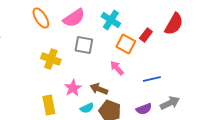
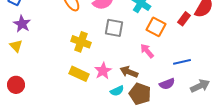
red rectangle: (146, 35) -> (184, 19), moved
yellow rectangle: (49, 105) -> (79, 74), moved, turned -54
purple semicircle: (144, 109) -> (167, 84), moved

